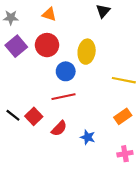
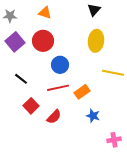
yellow ellipse: (87, 52) -> (96, 41), moved
black line: (13, 115) -> (21, 79), moved
orange rectangle: (123, 116) -> (82, 92), moved
blue star: (88, 137) -> (93, 116), moved

